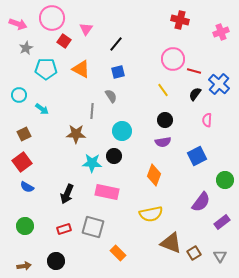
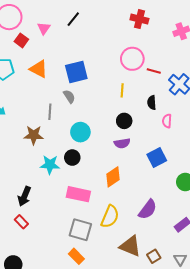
black line: (116, 44) -> (73, 19), moved
blue square: (118, 72) -> (76, 72), size x1.6
yellow line: (163, 90) -> (122, 90), turned 40
black semicircle: (195, 94) -> (152, 103), moved, turned -40
orange diamond: (154, 175) -> (113, 177), turned 35
pink rectangle: (107, 192) -> (78, 194), moved
purple semicircle: (201, 202) -> (148, 209), moved
yellow semicircle: (151, 214) -> (110, 217), turned -55
gray square: (93, 227) -> (80, 230), moved
red rectangle: (64, 229) -> (21, 222), moved, turned 64

